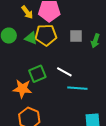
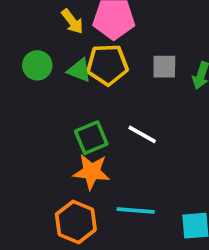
cyan line: (77, 88) -> (136, 211), moved
orange star: (22, 89) -> (92, 172), moved

